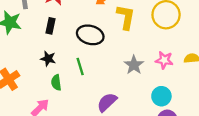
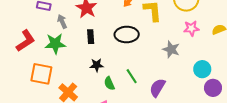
pink star: (164, 60) -> (191, 28), moved
green line: (80, 67) -> (132, 76), moved

